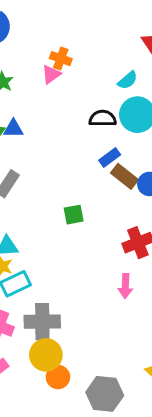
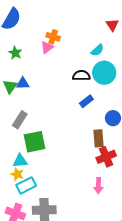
brown rectangle: (125, 176) -> (99, 138), moved, turned 48
green square: (74, 215) -> (35, 142), moved, size x1.6

